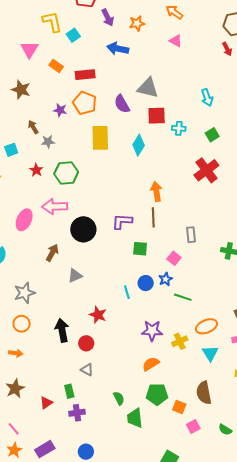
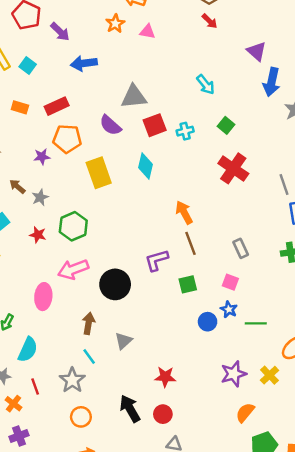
orange star: (137, 23) -> (115, 24), moved
cyan line: (127, 292) -> (89, 356), moved

